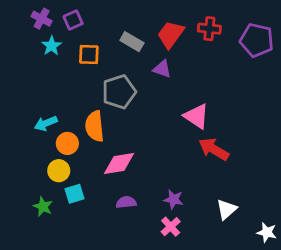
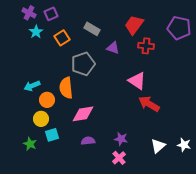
red cross: (209, 29) -> (146, 46), moved
red trapezoid: (171, 34) -> (134, 25), moved
orange square: (89, 55) -> (62, 38), turned -35
white star: (267, 232) -> (184, 145), moved

